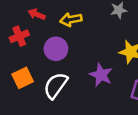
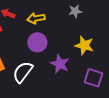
purple circle: (56, 49) -> (37, 42), moved

